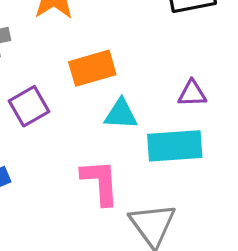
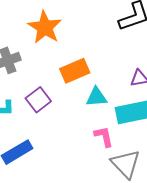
pink L-shape: (100, 182) -> (104, 136), moved, size x0.7

